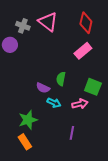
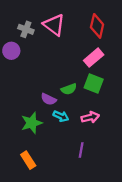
green semicircle: (61, 79) -> (69, 89), turned -120
green square: (93, 87) -> (94, 83), moved
green star: (28, 120) -> (32, 123), moved

